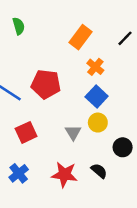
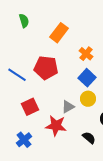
orange rectangle: (81, 37) -> (59, 33), moved
gray triangle: (73, 132) -> (68, 107), turned 32
red star: (64, 175) -> (56, 126), moved

